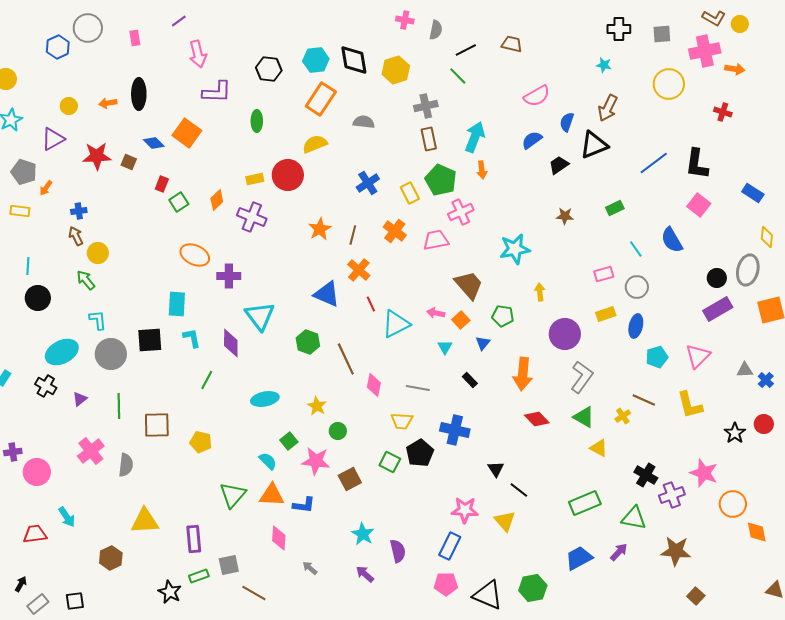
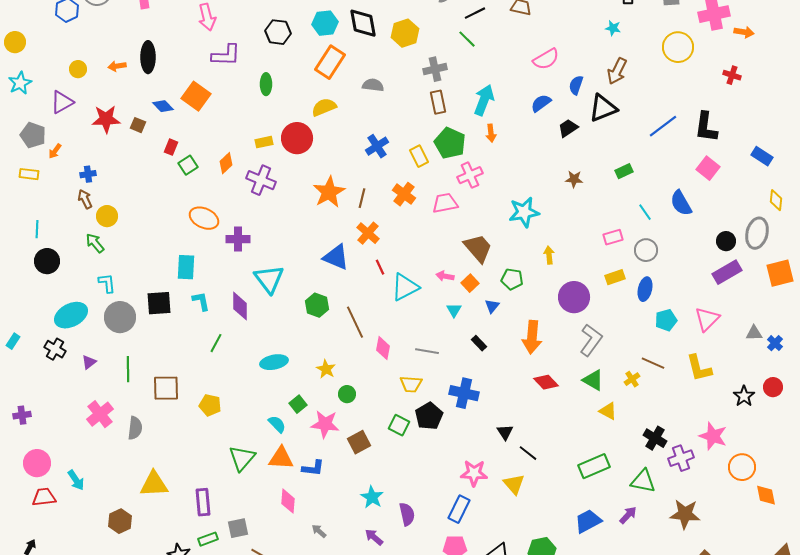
orange star: (320, 229) -> (329, 192), size x1.4
pink circle: (37, 472) -> (37, 463), moved

